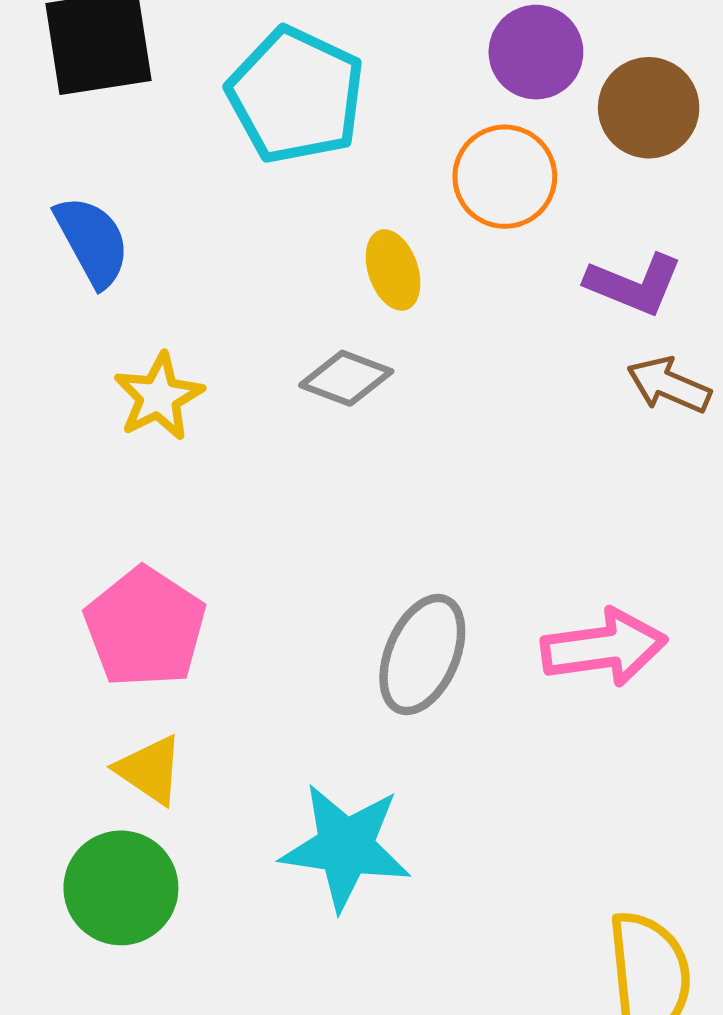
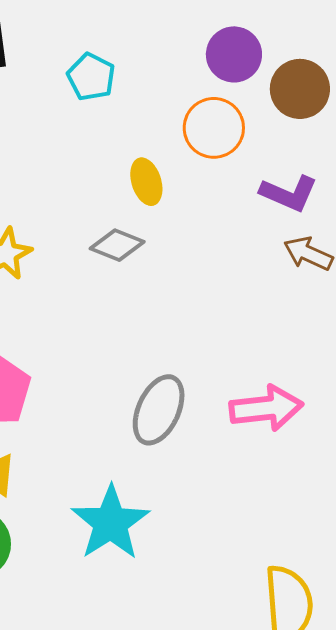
cyan pentagon: (296, 95) -> (91, 77), size x0.6
cyan star: (346, 847) -> (111, 523), turned 30

